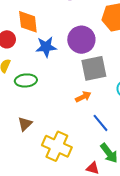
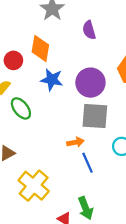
green ellipse: (26, 80) -> (21, 108), turned 40
blue line: (100, 123) -> (87, 163), moved

